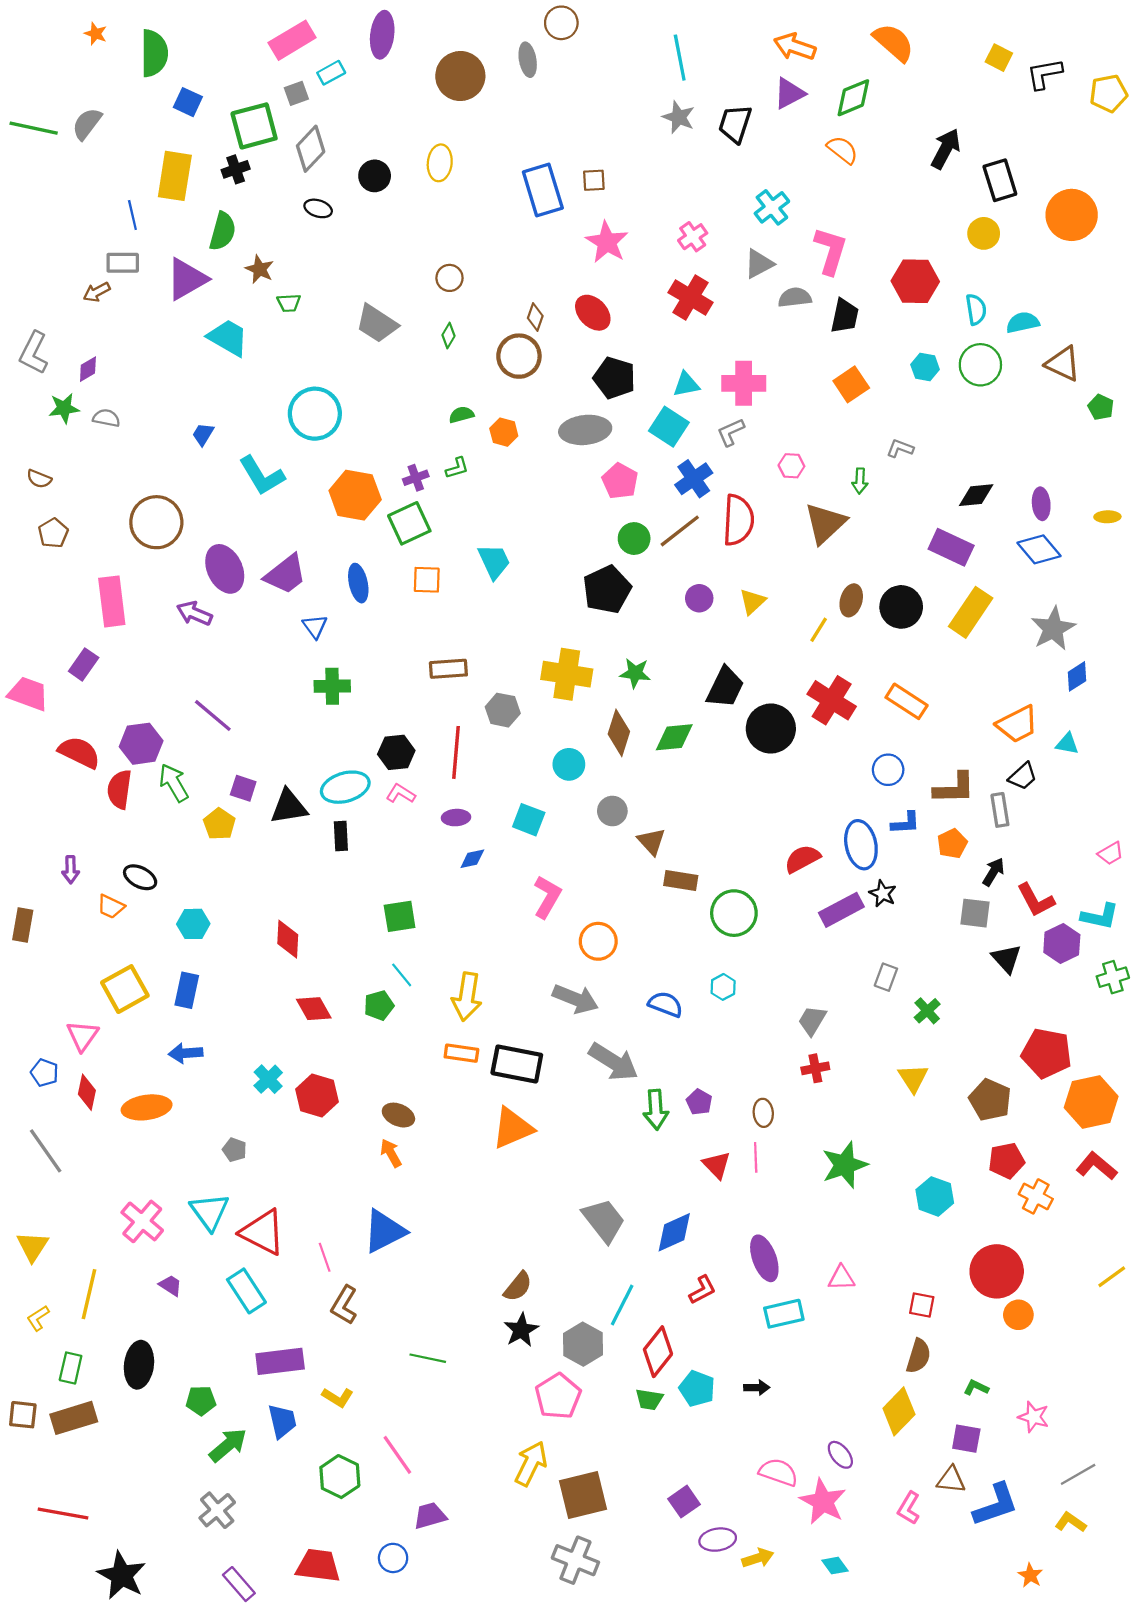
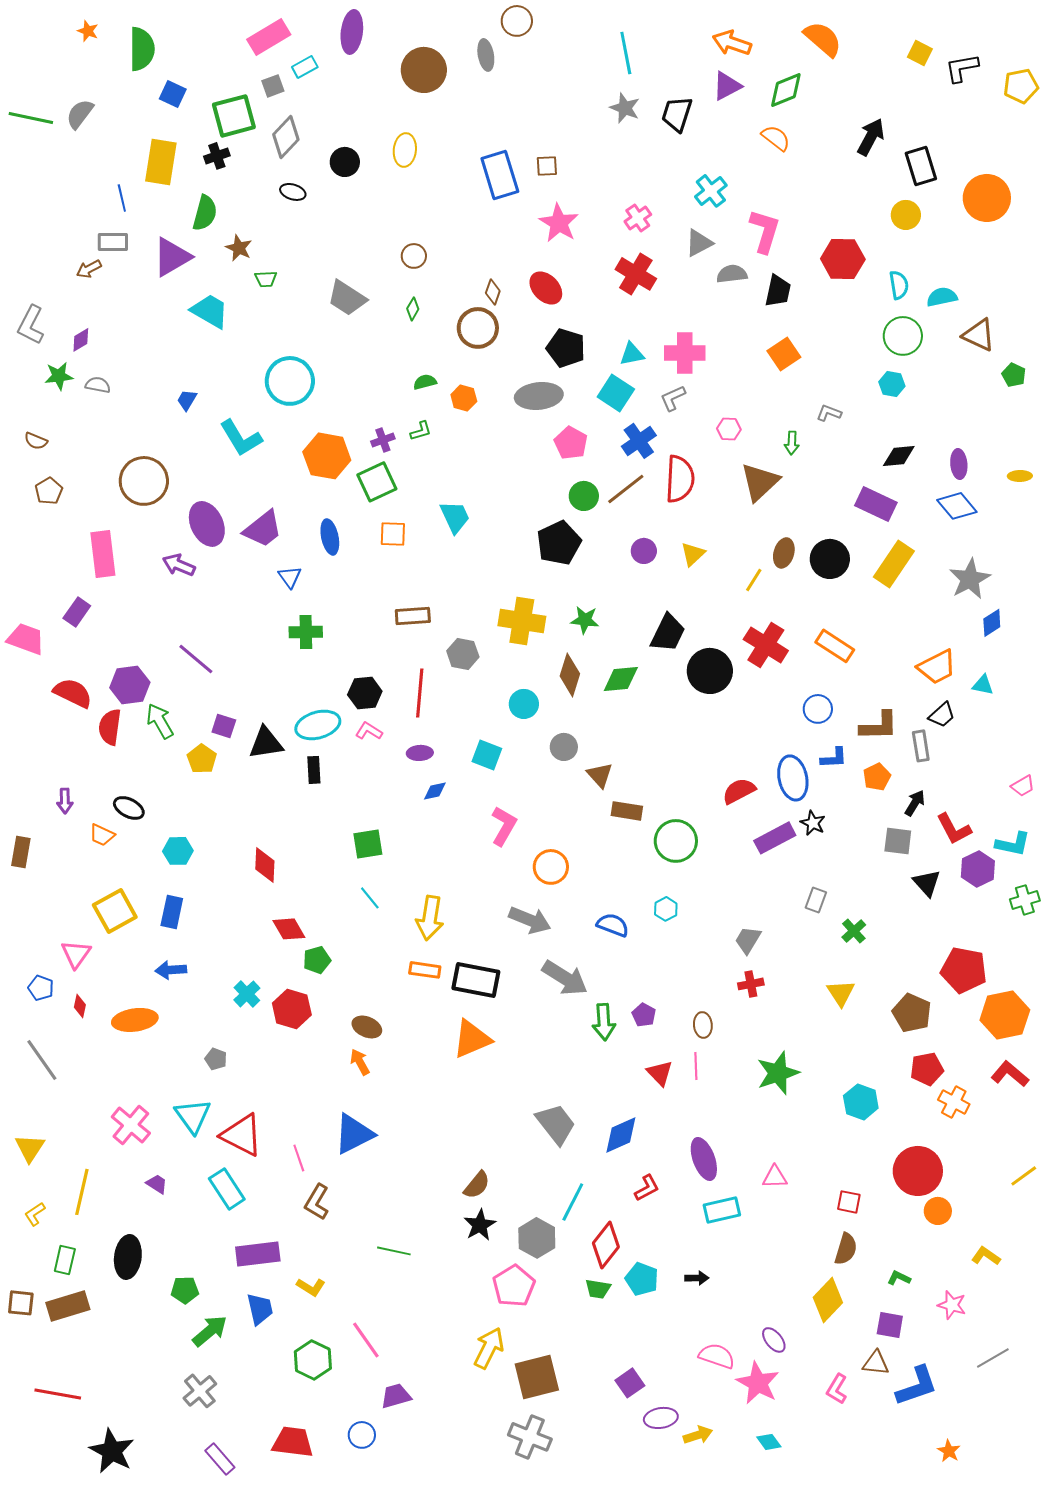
cyan hexagon: (925, 367) -> (892, 384), moved
green pentagon: (379, 1005) -> (317, 960), moved
red diamond: (87, 1092) -> (80, 1006), size x0.7
yellow L-shape: (1071, 1522) -> (986, 1256), moved

